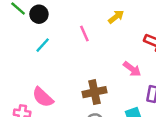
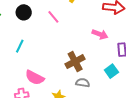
black circle: (39, 14) -> (24, 12), moved
cyan line: (43, 45) -> (20, 46), moved

